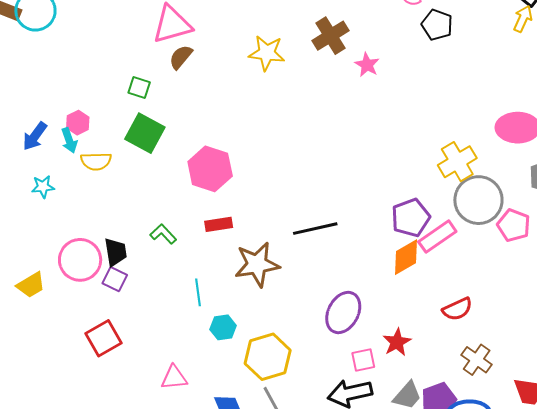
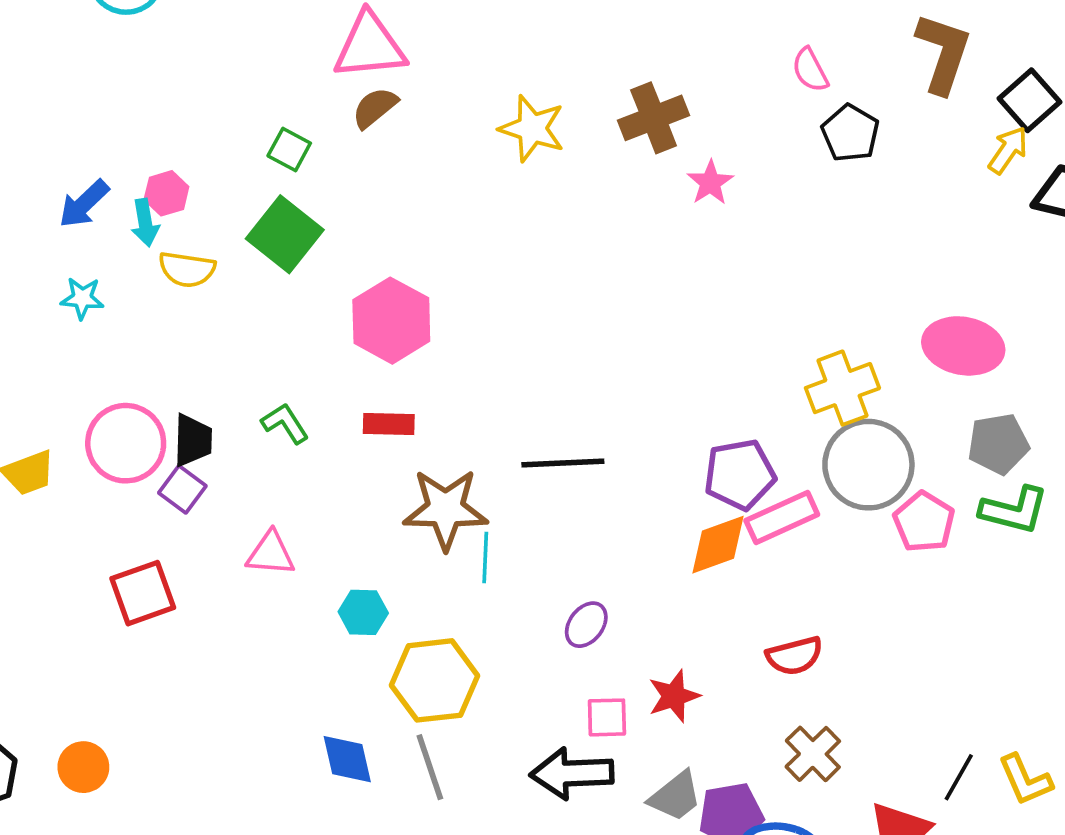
cyan line: (198, 292) -> (485, 557), moved
purple ellipse: (343, 313) -> (586, 625), size x0.6
pink triangle: (174, 378) -> (271, 553), moved

